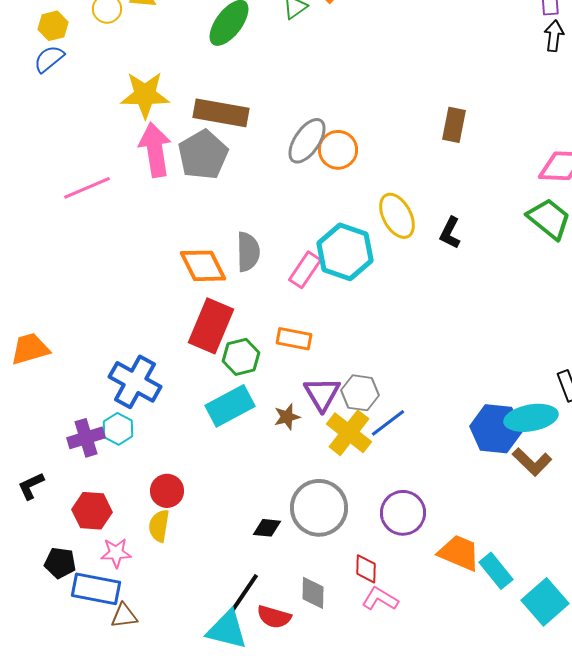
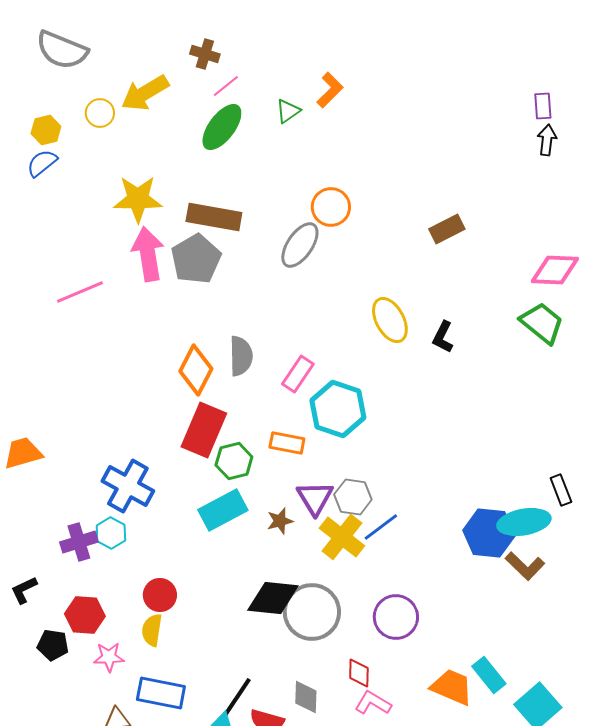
brown rectangle: (454, 125) -> (447, 229), turned 52
orange circle: (338, 150) -> (331, 207), moved
cyan hexagon: (345, 252) -> (338, 409), moved
orange diamond: (203, 266) -> (196, 370), turned 54
black diamond: (267, 528) -> (273, 598), moved, size x1.8
orange trapezoid: (459, 553) -> (452, 687), moved
black pentagon: (60, 563) -> (53, 645), moved
blue rectangle: (96, 589) -> (161, 693), moved

